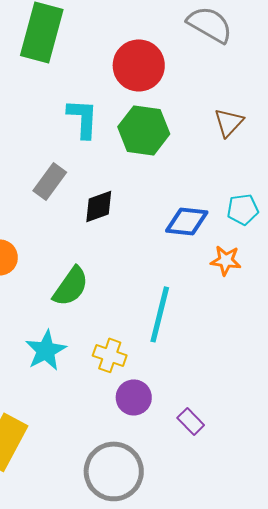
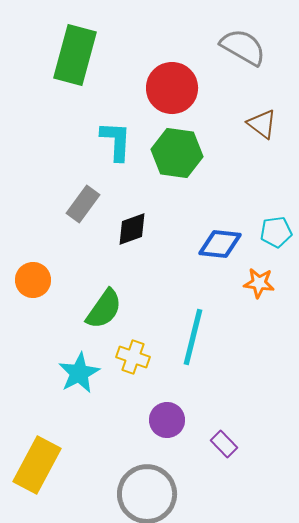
brown triangle: (229, 122) -> (262, 124), moved, turned -36
yellow cross: (110, 355) -> (133, 357), moved

